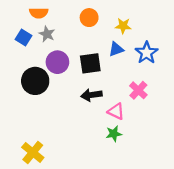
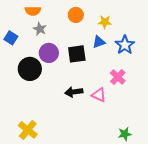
blue square: (23, 38) -> (11, 38), moved
black arrow: (91, 95) -> (74, 92), moved
green star: (114, 134) -> (125, 134), moved

